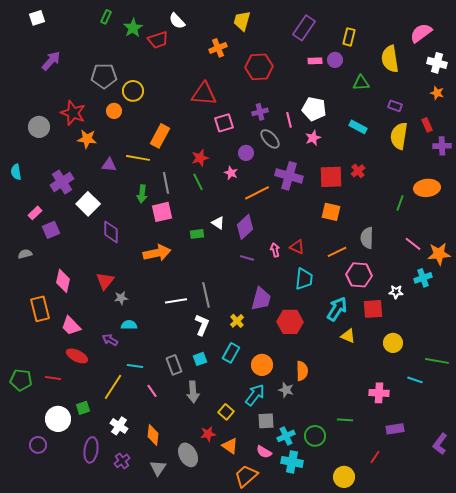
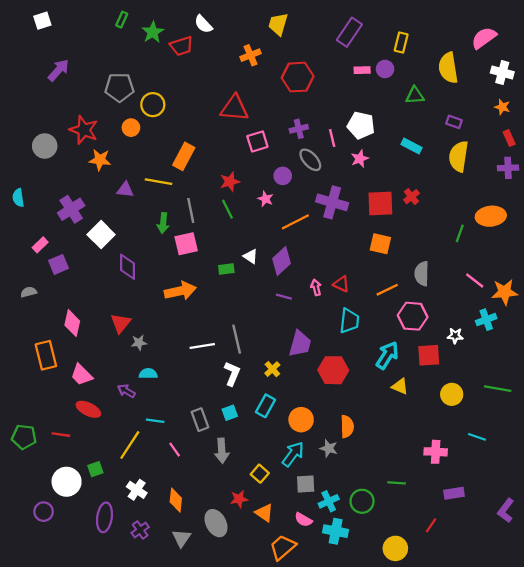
red rectangle: (427, 125) -> (509, 138), moved
green line: (437, 361) -> (498, 389), moved

